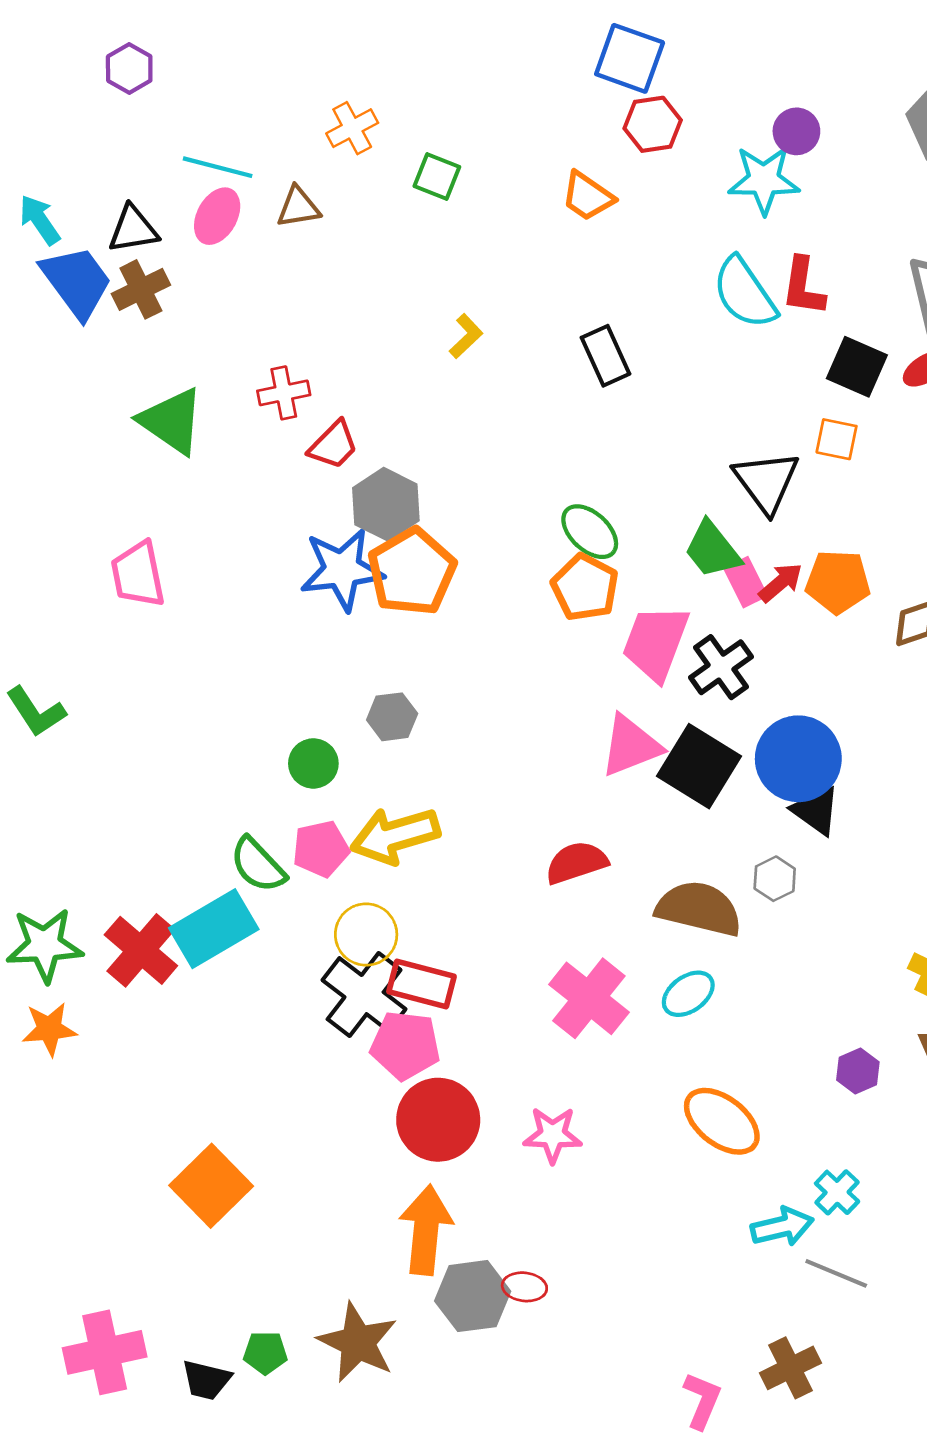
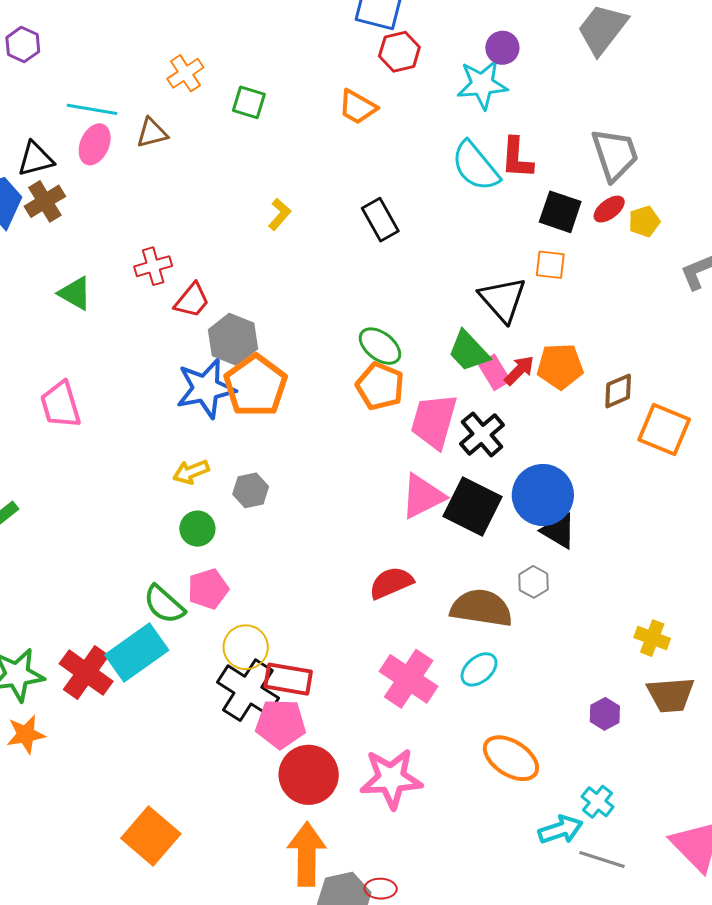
green triangle: (172, 421) -> (75, 293), size x0.7
yellow arrow: (395, 836) -> (191, 472), moved, size x0.6
pink star: (553, 1135) -> (391, 778), size x1.5

